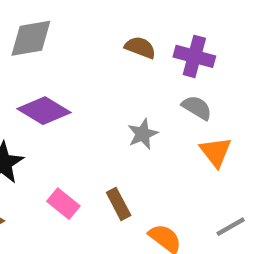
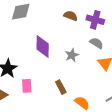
purple diamond: (44, 111) -> (43, 47), moved, turned 60
pink rectangle: (63, 204) -> (27, 86), moved, turned 48

